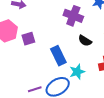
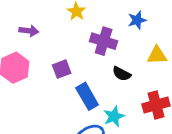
purple square: (28, 39) -> (62, 69), moved

